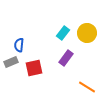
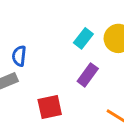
red square: (34, 68) -> (50, 107), moved

